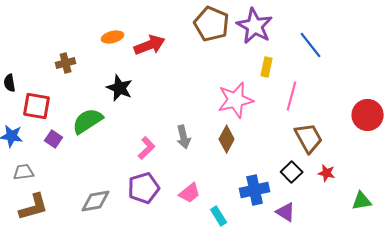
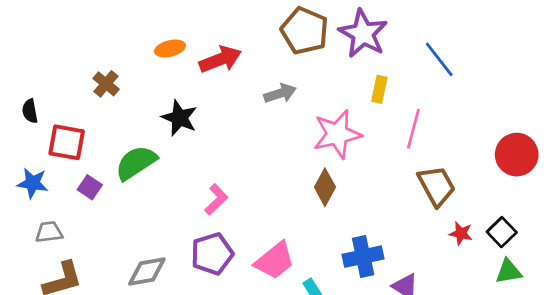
brown cross: (66, 63) -> (106, 84), turned -36
gray arrow: (184, 137) -> (280, 93), moved, turned -95
black square: (292, 172) -> (502, 232), moved
pink trapezoid: (190, 193) -> (275, 261), size x1.4

